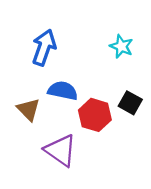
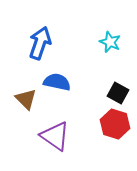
red hexagon: (95, 115) -> (115, 124), moved

